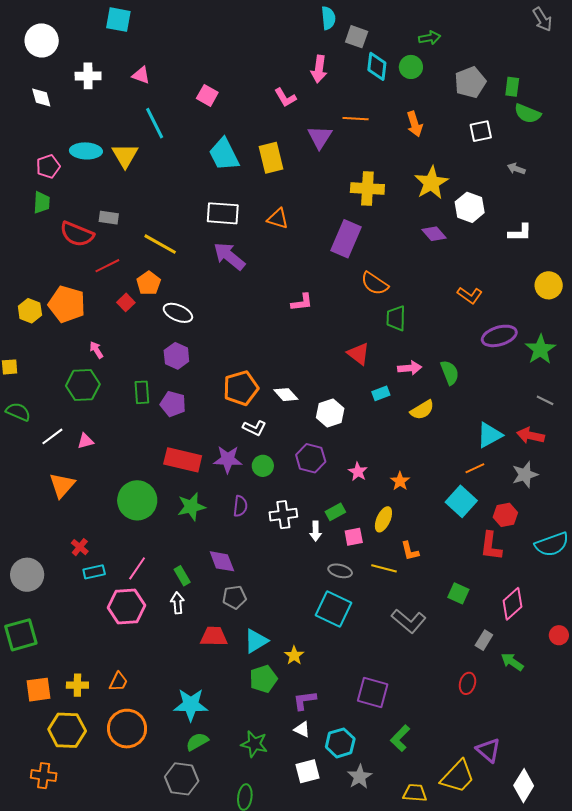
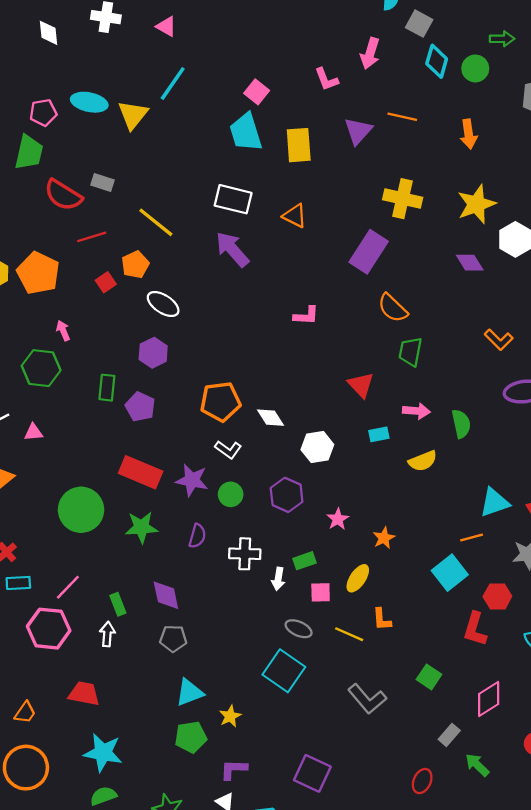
pink square: (207, 95) -> (257, 92), moved
cyan line: (155, 123) -> (173, 84), turned 52
green trapezoid: (42, 203) -> (29, 152), size x1.4
red trapezoid: (214, 636) -> (84, 694), moved

